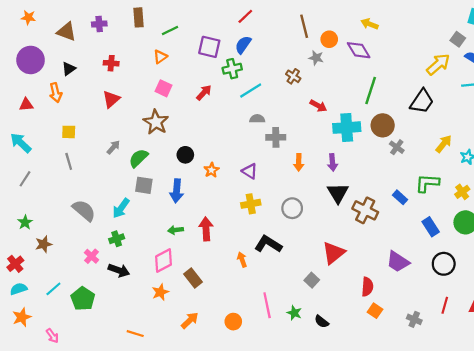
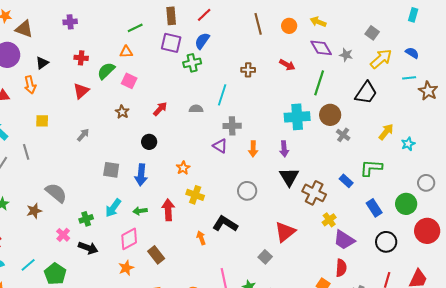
brown rectangle: (138, 17) -> (171, 16), moved
brown triangle: (66, 32) -> (24, 29), moved
orange circle: (329, 39) -> (289, 26), moved
gray square: (458, 39) -> (372, 33), moved
purple diamond: (359, 50) -> (321, 48), moved
orange triangle: (160, 57) -> (126, 52), turned 32
gray star: (316, 58) -> (346, 55), moved
brown cross: (293, 76) -> (248, 70), turned -32
cyan line: (251, 90) -> (222, 95), moved, turned -40
red arrow: (204, 93) -> (160, 109), moved
red arrow: (318, 106) -> (287, 65), moved
gray semicircle: (257, 119) -> (196, 109), moved
brown star: (156, 122) -> (122, 112), size x0.6
green semicircle: (138, 158) -> (106, 71), moved
gray line: (69, 161) -> (26, 152), moved
orange star: (211, 170) -> (183, 168), moved
purple triangle: (250, 171) -> (220, 146), moved
yellow cross: (462, 192) -> (329, 220), moved
yellow cross: (251, 204) -> (195, 195), moved, turned 30
cyan arrow: (121, 208) -> (113, 208), moved
brown star: (44, 244) -> (34, 211), moved
red semicircle: (367, 287) -> (341, 268), moved

